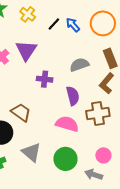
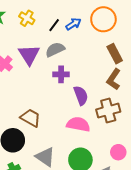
blue arrow: (73, 25) -> (73, 24), turned 105
gray semicircle: (79, 65) -> (55, 50), moved
purple cross: (45, 79) -> (61, 74), moved

